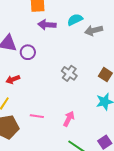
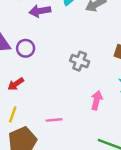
pink arrow: (69, 119) -> (97, 100), moved

